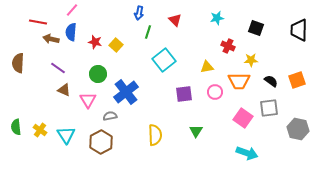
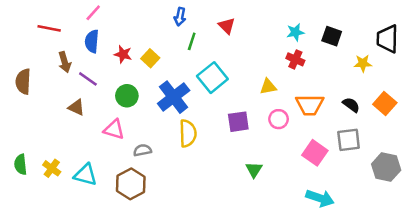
cyan star: (217, 18) -> (295, 32), moved
brown arrow: (51, 39) -> (65, 62), moved, turned -119
yellow star: (251, 60) -> (363, 63), moved
purple line: (58, 68) -> (88, 79), moved
orange square: (297, 80) -> (385, 104), turned -30
brown triangle: (64, 90) -> (76, 107), moved
blue cross: (126, 92) -> (174, 97), moved
pink triangle: (88, 100) -> (114, 129), turned -42
cyan triangle: (66, 135) -> (85, 175), turned -42
yellow semicircle: (155, 135) -> (188, 133), moved

